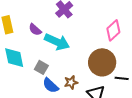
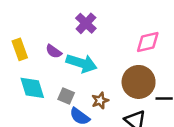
pink diamond: (113, 30) -> (148, 42), turned 35
brown star: (71, 82) -> (100, 100), moved

